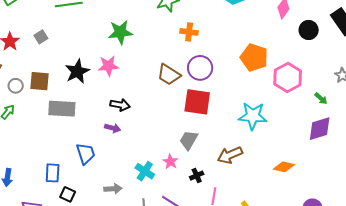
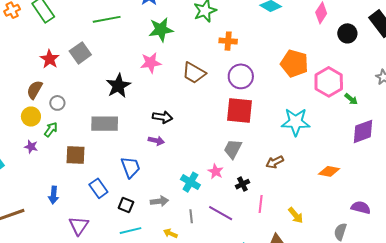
green star: (120, 32) -> (161, 30), moved
gray square: (41, 37) -> (80, 53), size x1.5
pink star: (108, 66) -> (151, 63), moved
brown trapezoid: (169, 75) -> (194, 73), moved
brown square: (40, 81) -> (75, 155), moved
green arrow: (321, 98) -> (351, 99), moved
brown arrow: (230, 155) -> (275, 162), size x0.7
blue rectangle: (53, 173) -> (98, 188), turned -36
black square: (68, 194) -> (126, 205), moved

